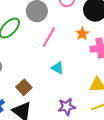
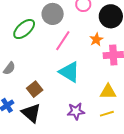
cyan triangle: (58, 68) -> (69, 72), size x1.6

